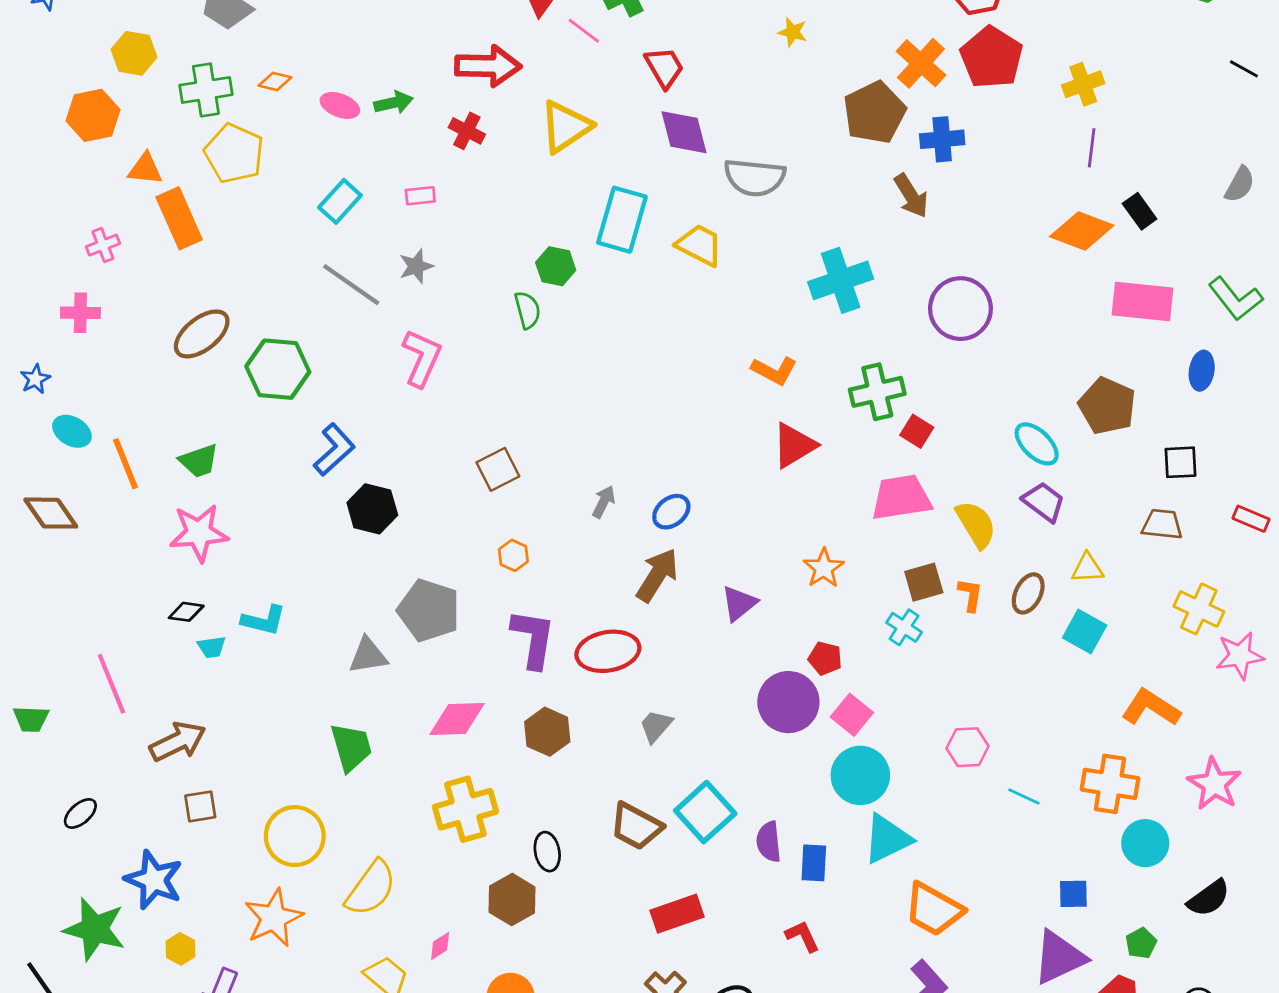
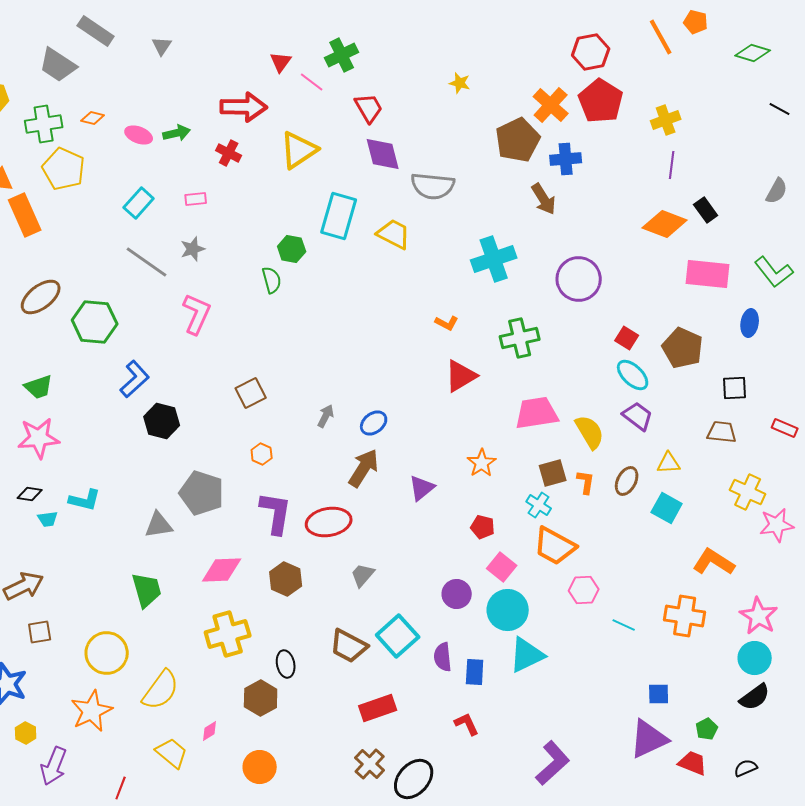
orange L-shape: (774, 371) -> (447, 323), size x0.7
red square: (917, 431) -> (627, 338), moved
purple circle: (788, 702) -> (457, 594), moved, size x0.7
cyan circle: (1145, 843) -> (755, 658), moved
orange trapezoid: (934, 909) -> (555, 546), moved

